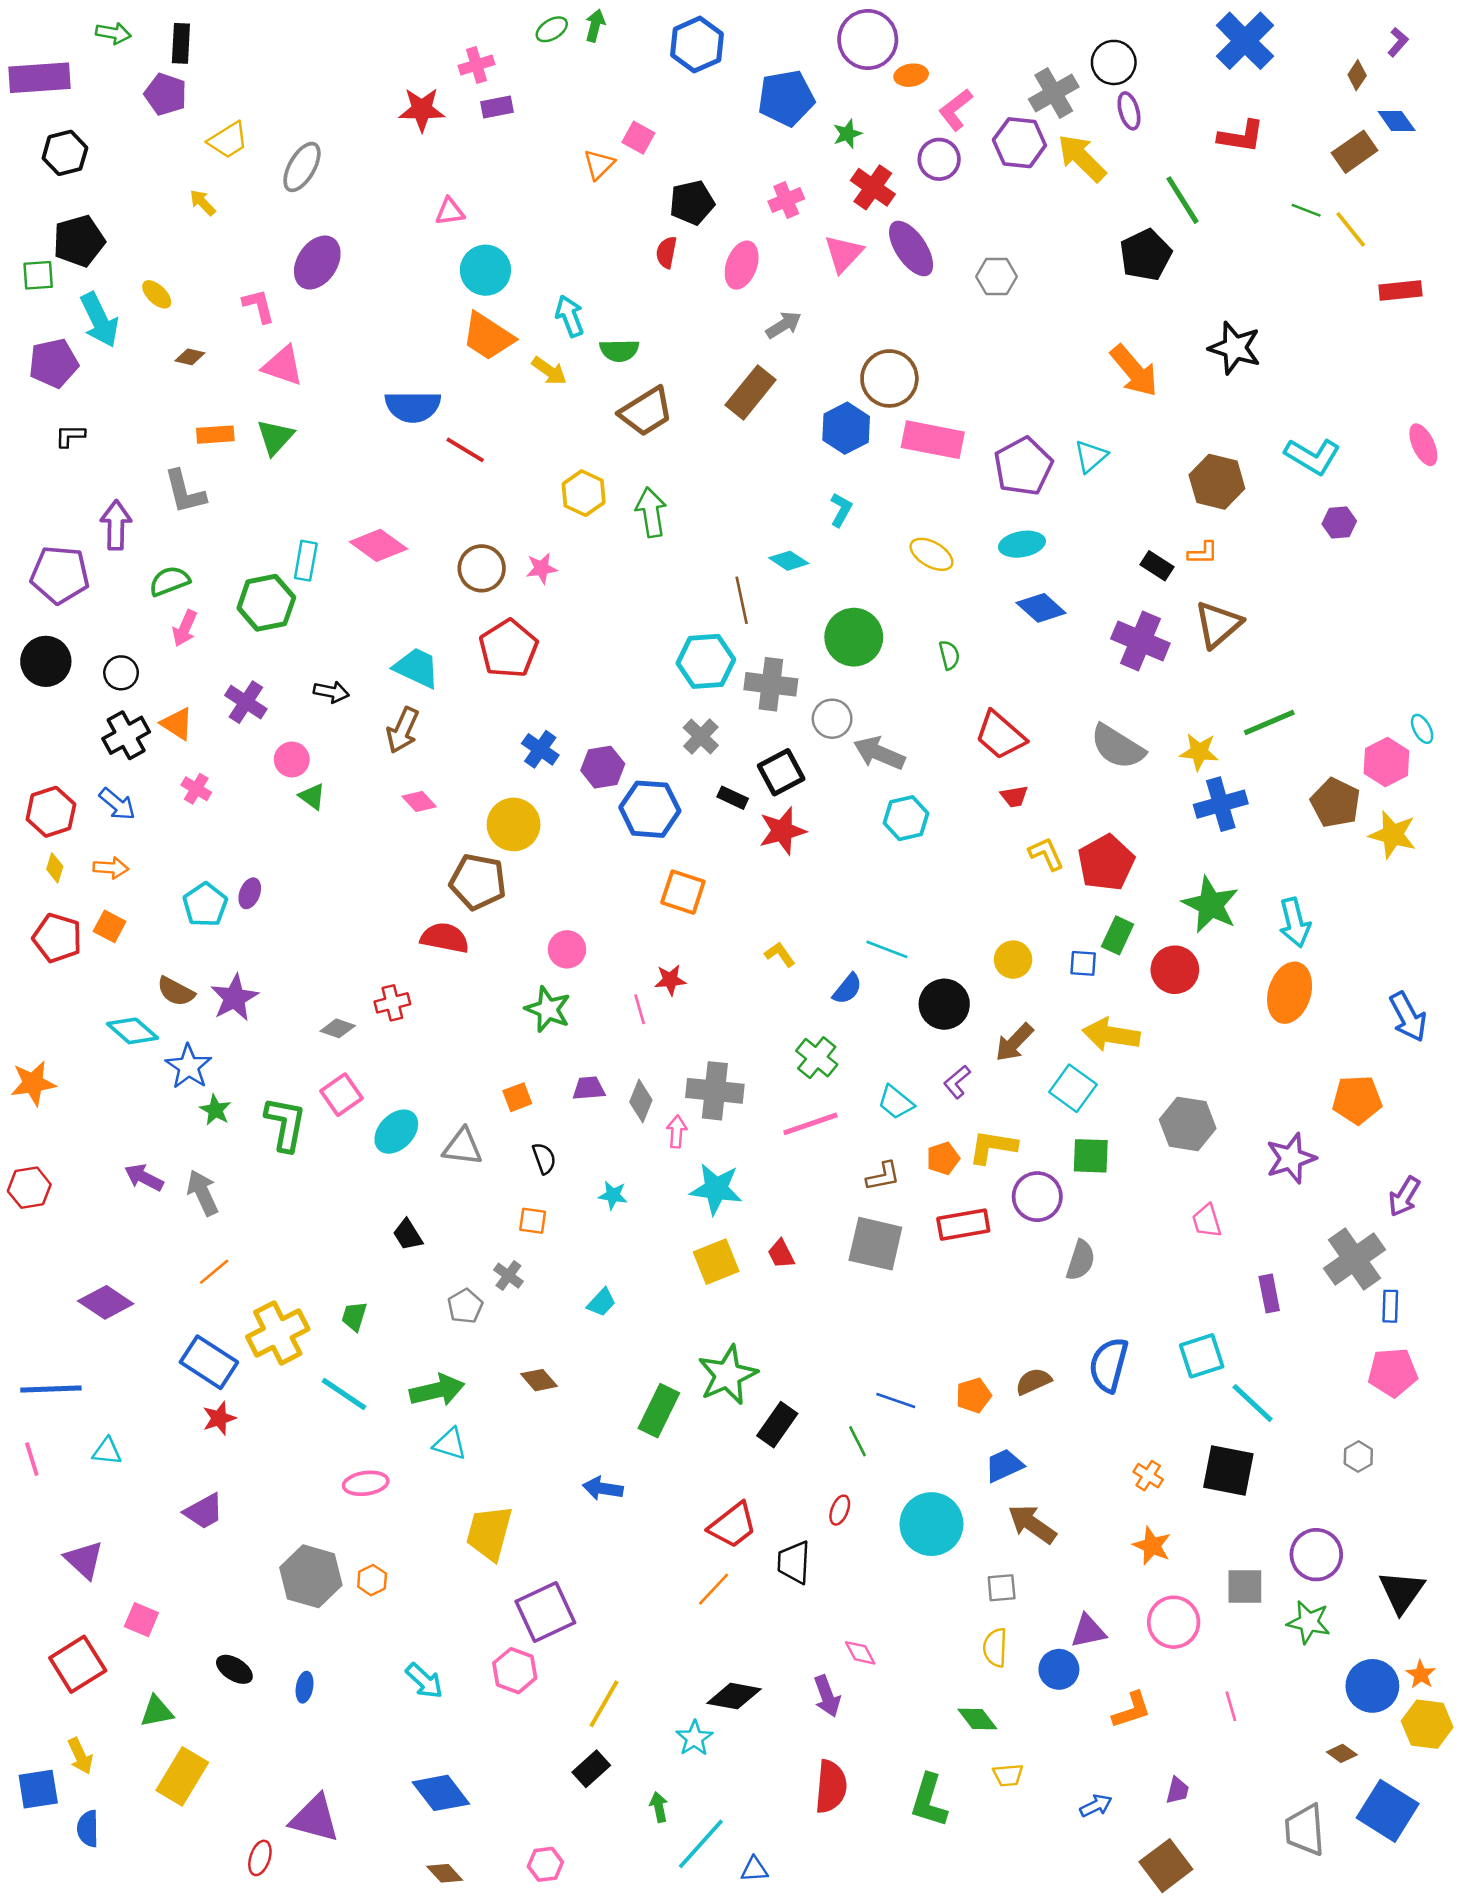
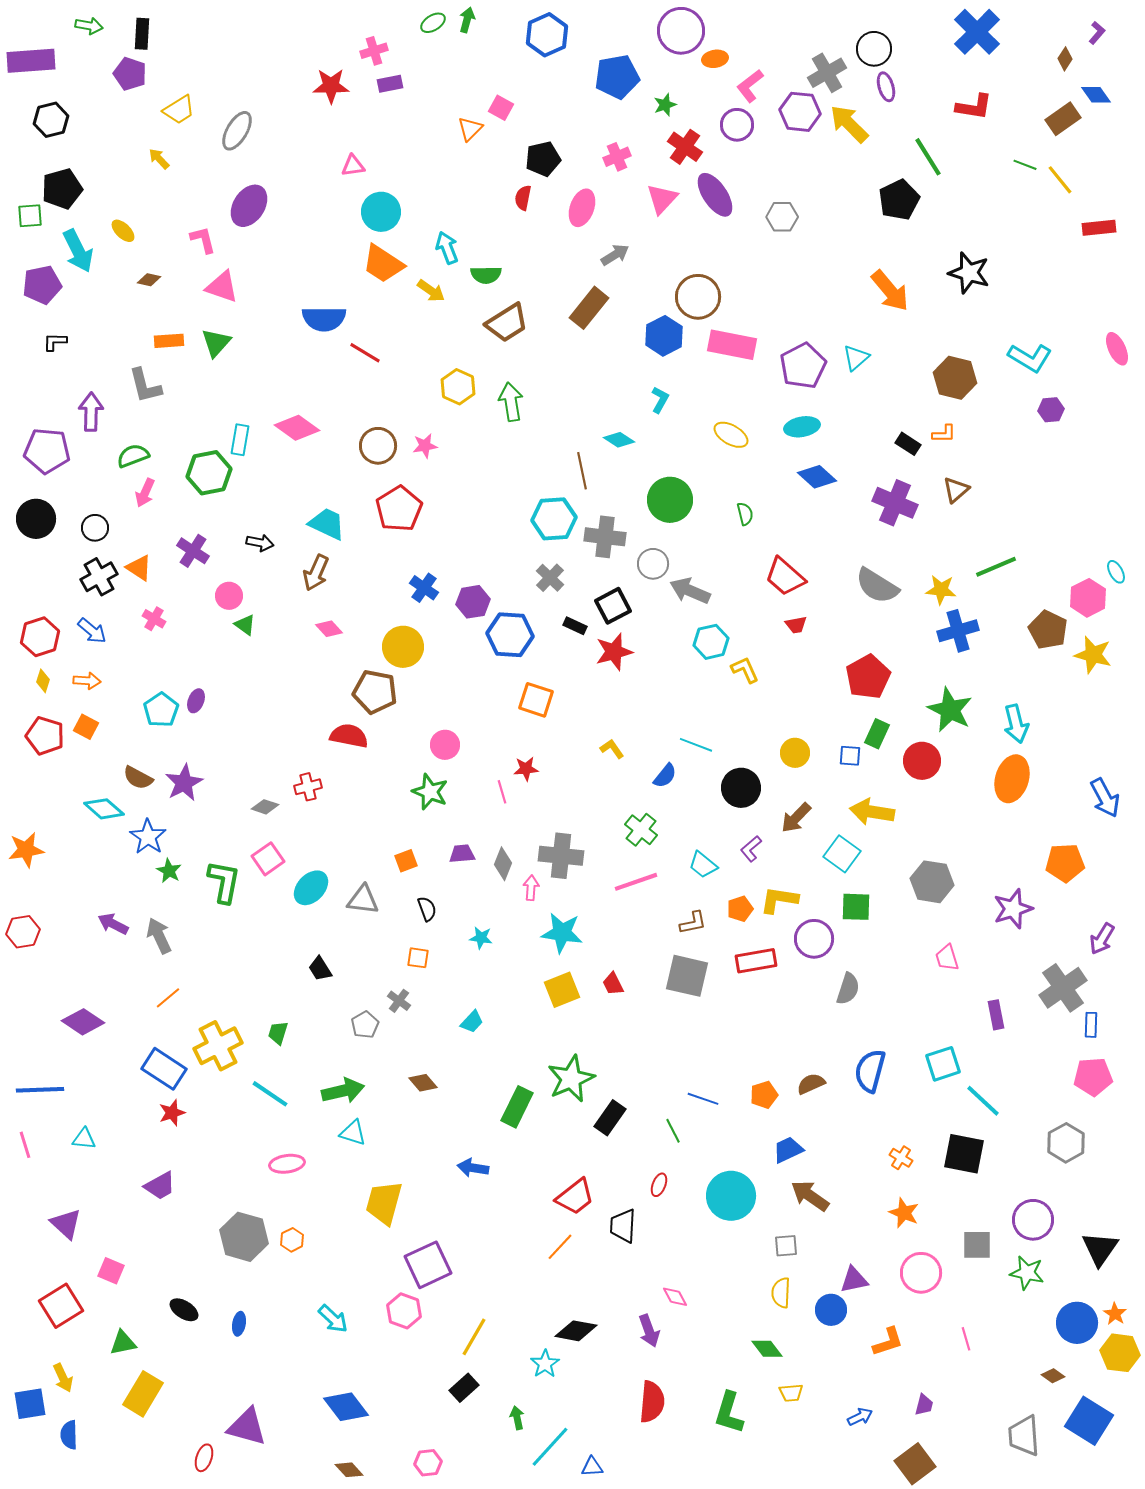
brown triangle: (1218, 624) -> (956, 490), size x0.7
yellow L-shape: (1046, 854) -> (745, 670), moved
gray hexagon: (1358, 1457) -> (1066, 1143), size x1.6

